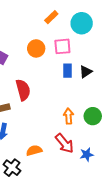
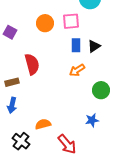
orange arrow: (68, 116) -> (77, 70), moved, turned -119
red arrow: (64, 143) -> (67, 144), moved
blue star: (87, 155) -> (92, 120), moved

